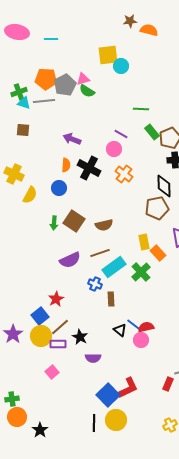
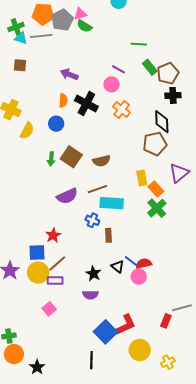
cyan rectangle: (114, 267) -> (112, 203), turned 40
green cross: (141, 272) -> (157, 208), moved
blue square: (40, 316) -> (37, 252), turned 36
black star: (80, 337) -> (93, 274), moved
yellow circle: (116, 420) -> (140, 350), moved

